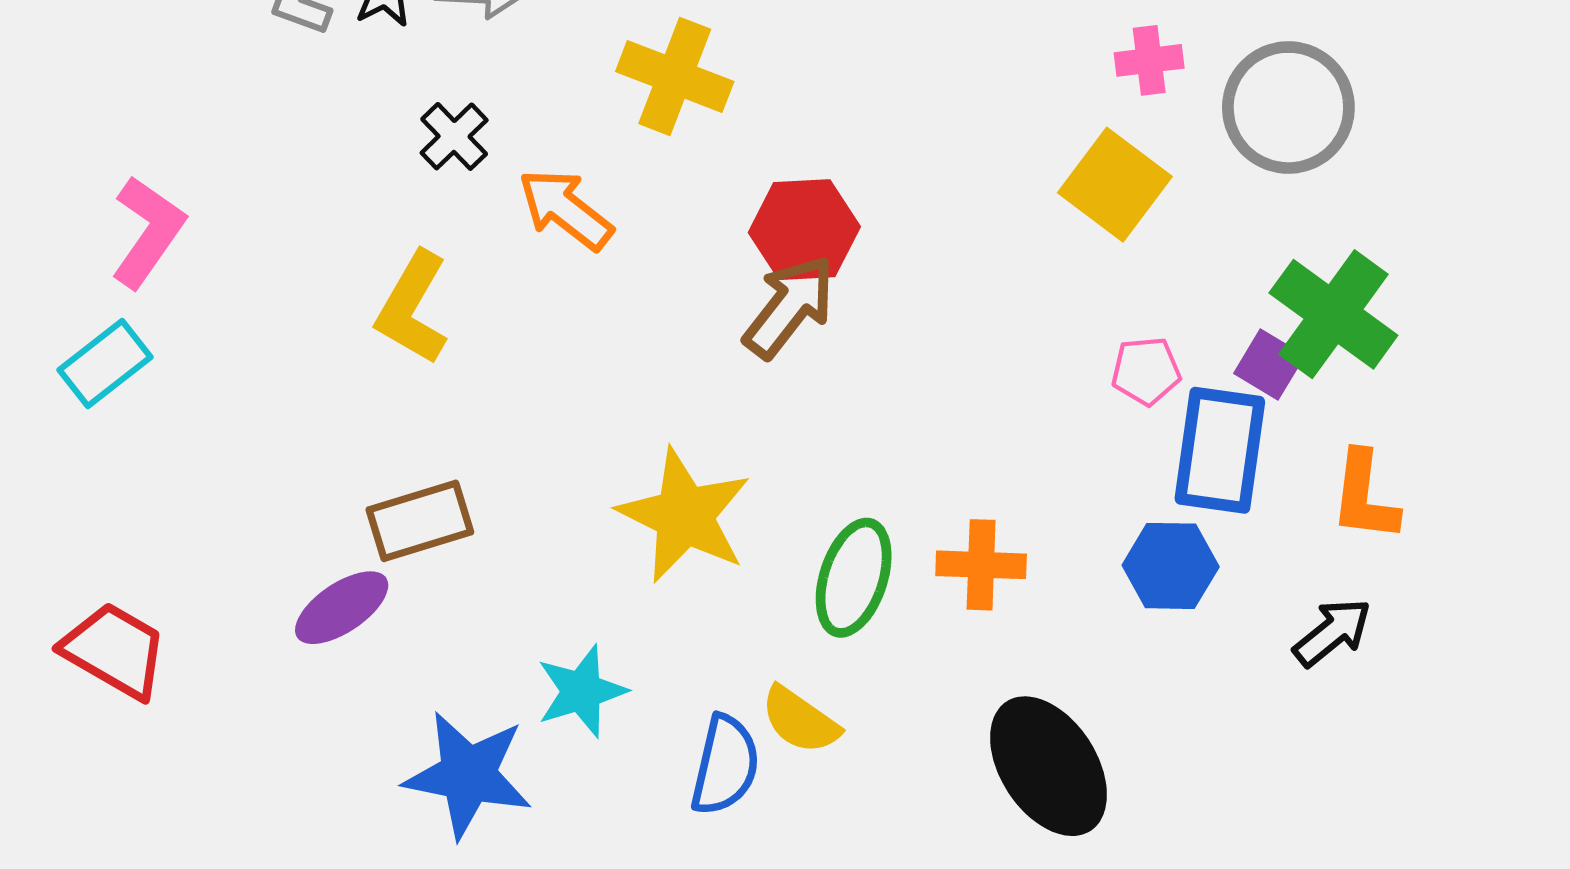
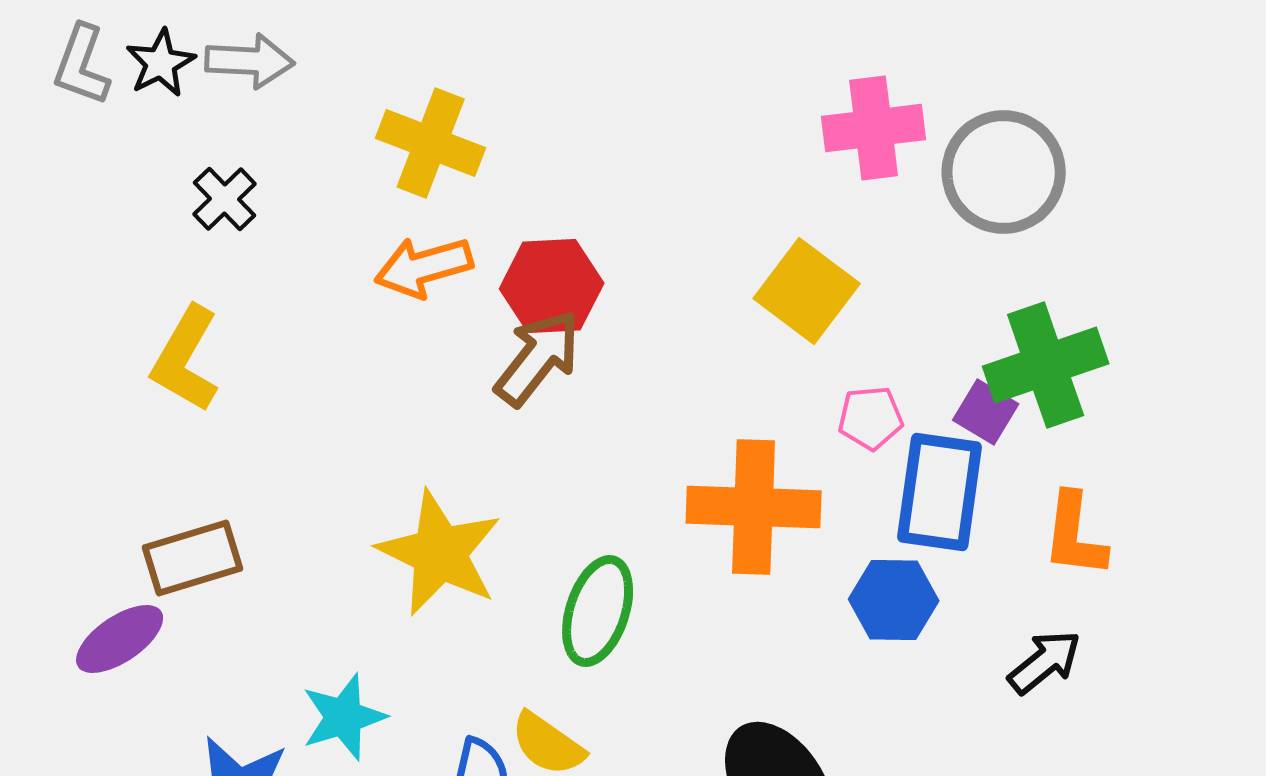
pink cross: (1149, 60) -> (874, 128), size x1.6
yellow square: (1115, 185) -> (807, 291), moved
orange arrow: (565, 209) -> (424, 267), moved, turned -54
green cross: (1333, 314) -> (1046, 365), turned 35
orange cross: (981, 565) -> (754, 507), moved, size x1.6

